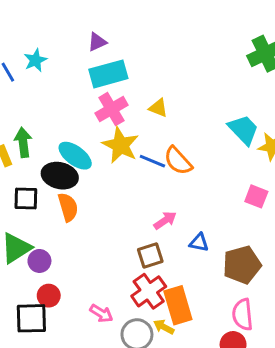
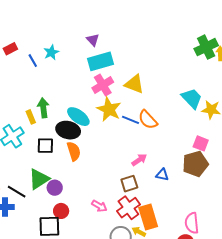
purple triangle: (97, 42) -> (93, 40), turned -48
yellow triangle: (158, 108) -> (134, 84), size x1.5
brown pentagon: (242, 265) -> (195, 164), moved
pink arrow: (101, 313) -> (99, 206), moved

